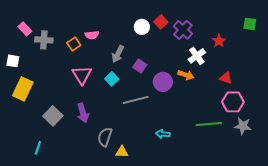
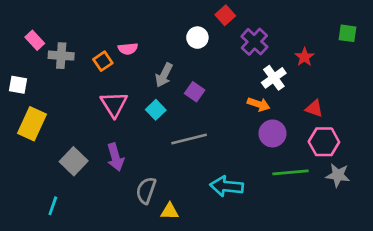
red square: (161, 22) -> (225, 15), moved
purple circle: (163, 82) -> (272, 133), moved
cyan arrow: (163, 134) -> (227, 186), size x1.6

